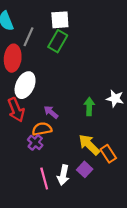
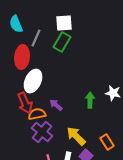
orange semicircle: (42, 129) -> (37, 114), moved
purple cross: (35, 142) -> (42, 132), size x1.5
yellow arrow: (89, 145) -> (76, 136), moved

